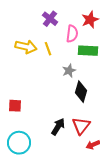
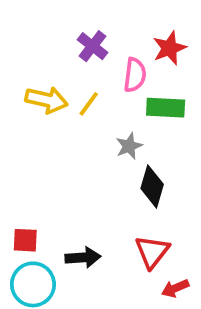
yellow line: (48, 49) -> (89, 104), turned 56
red square: (15, 106) -> (25, 240), moved
black arrow: (58, 127) -> (83, 258), moved, turned 54

